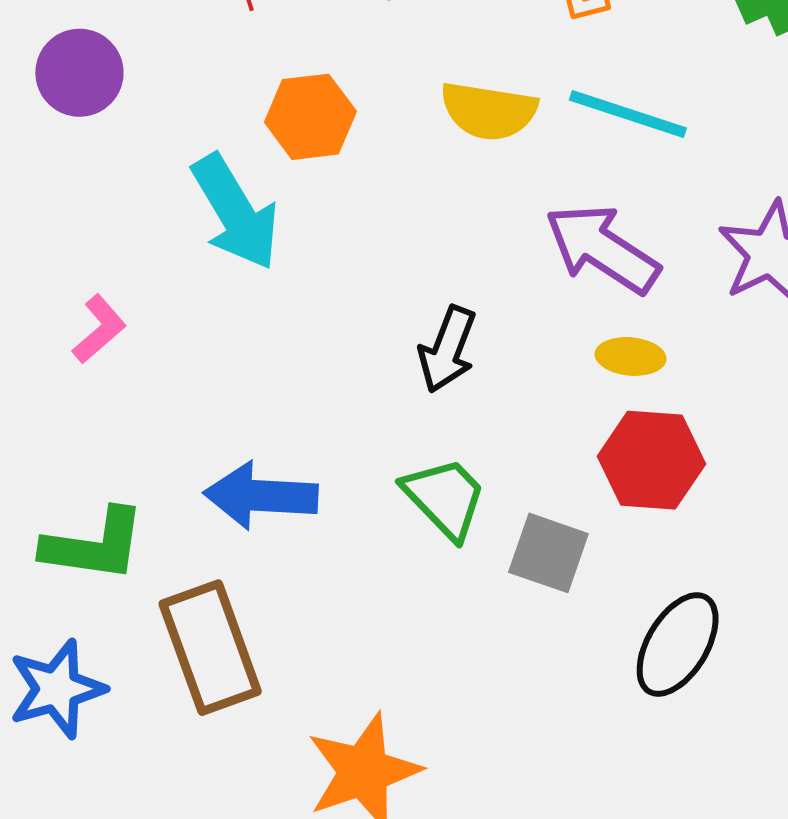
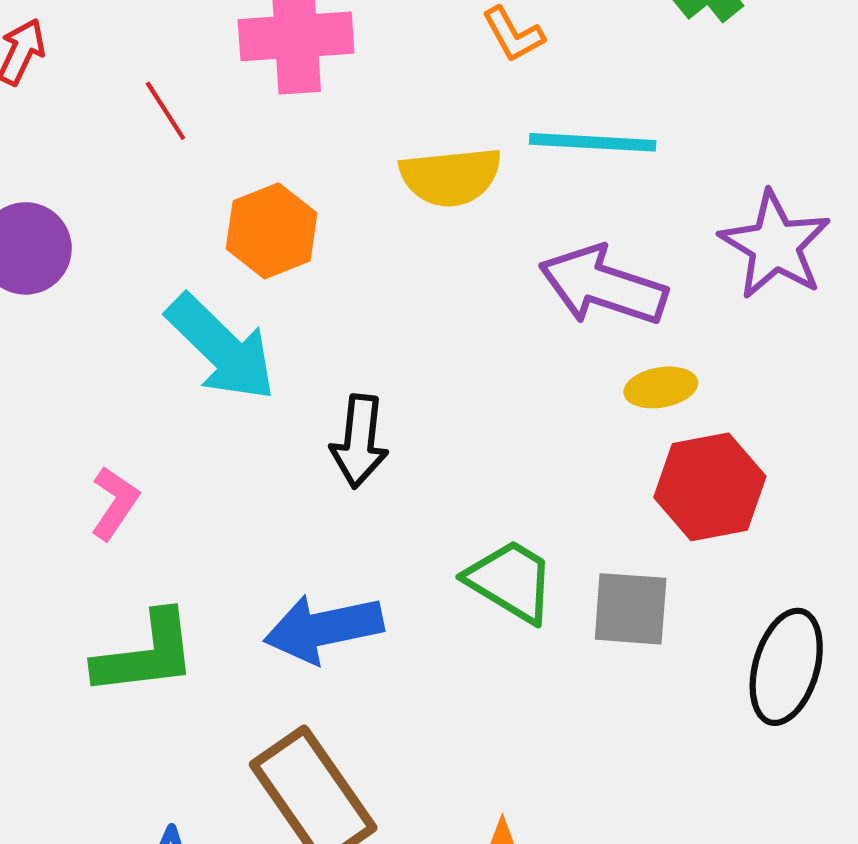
black arrow: (447, 349) -> (359, 441), moved
green L-shape: (94, 545) -> (146, 654), moved

